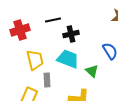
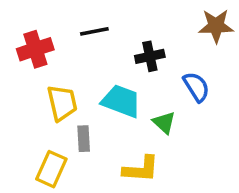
black cross: (71, 34) -> (150, 56), moved

